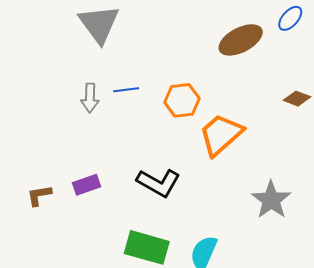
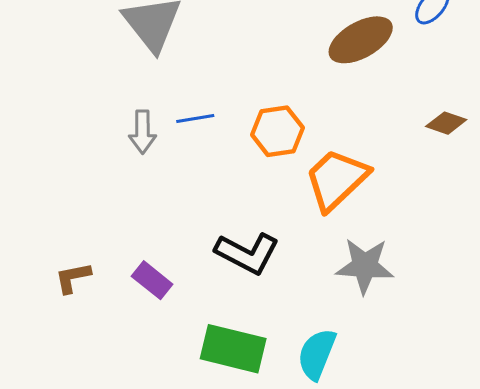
purple rectangle: (87, 185) -> (152, 280), moved, turned 60
gray star: (271, 200) -> (365, 266), moved, turned -30

